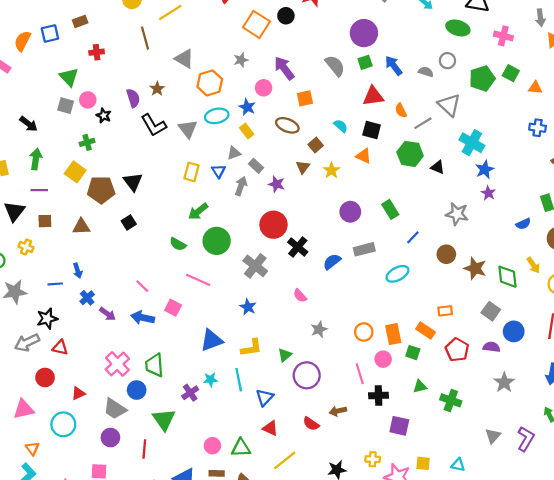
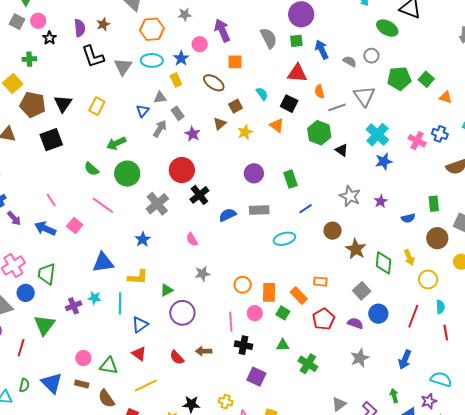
pink cross: (503, 36) -> (417, 141), moved
yellow rectangle: (192, 172) -> (97, 106), moved
purple star: (488, 193) -> (381, 201), moved
black square: (129, 222) -> (51, 140), size x1.6

